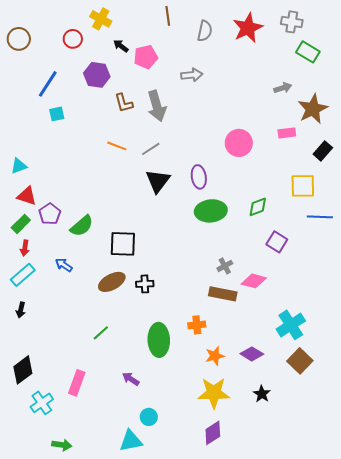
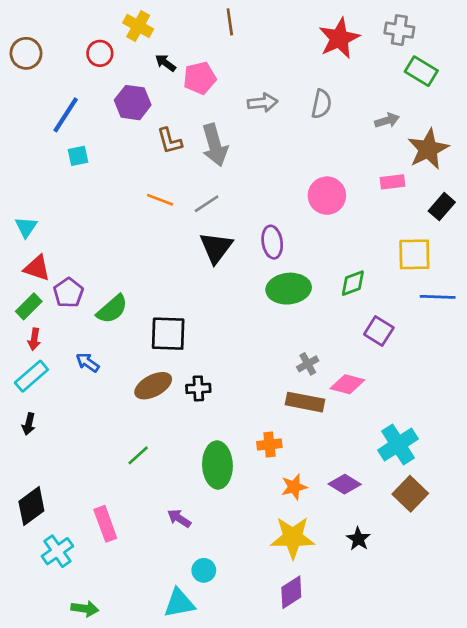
gray semicircle: (205, 31) -> (321, 104), moved
cyan triangle: (19, 166) -> (26, 227), turned -36
pink rectangle: (77, 383) -> (105, 524), turned -40

